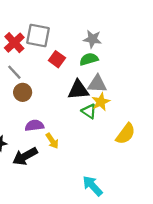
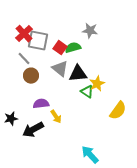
gray square: (38, 36) -> (38, 41), moved
green semicircle: (89, 59) -> (73, 48), moved
gray triangle: (97, 84) -> (60, 69), moved, turned 36

